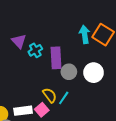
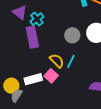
purple rectangle: (56, 58) -> (32, 37), moved

